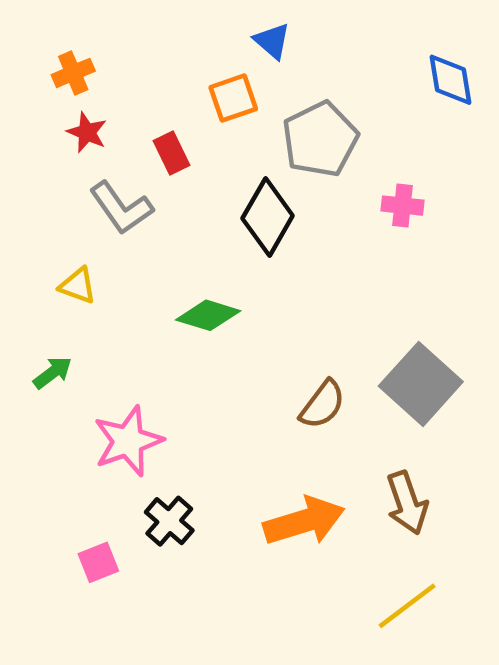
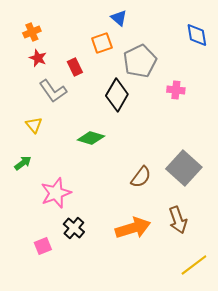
yellow triangle: (78, 286) -> (34, 125), turned 30
yellow line: (407, 606) -> (194, 265), moved

